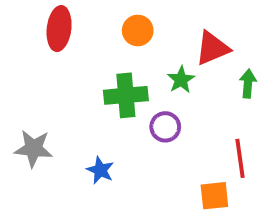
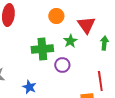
orange circle: (138, 31) -> (56, 16), moved
red triangle: (212, 48) -> (86, 25), turned -42

